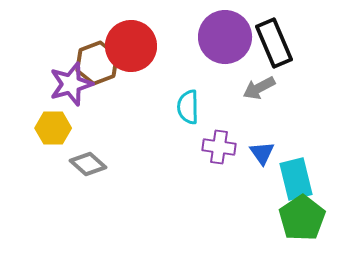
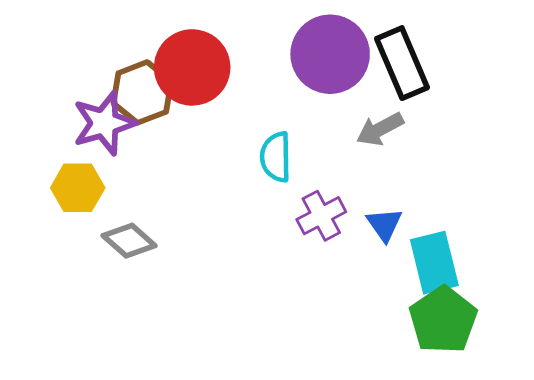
purple cross: (219, 147) -> (321, 216), turned -36

